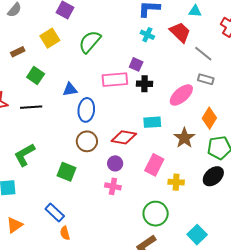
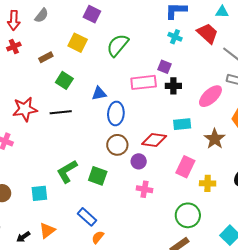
yellow square: (50, 38) -> (78, 43), turned -30
green L-shape: (24, 155) -> (67, 171), moved
purple circle: (115, 163) -> (139, 161), moved
orange semicircle: (65, 233) -> (98, 237), turned 56

